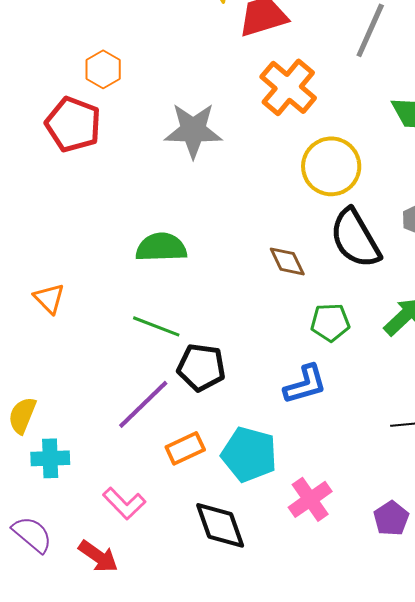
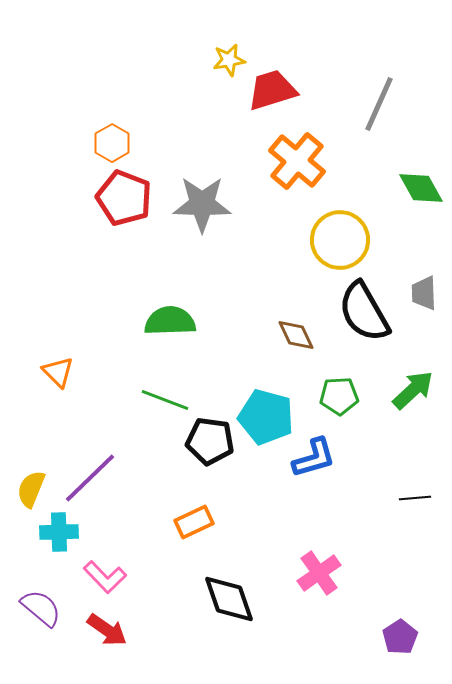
red pentagon: (73, 124) -> (124, 198), moved
purple line: (143, 404) -> (90, 478), moved
cyan pentagon: (249, 454) -> (266, 417), moved
pink L-shape: (124, 503) -> (105, 577), moved
purple pentagon: (391, 518) -> (400, 637), moved

